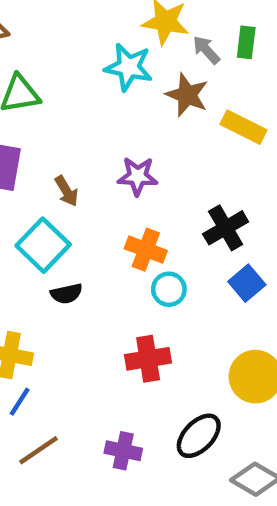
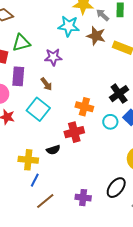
purple star: (138, 176) -> (53, 57), moved
cyan circle: (169, 289) -> (110, 122), moved
black semicircle: (66, 294) -> (53, 150), moved
red cross: (148, 359) -> (74, 132), moved

